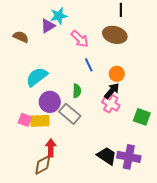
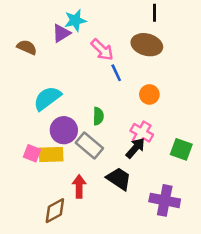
blue line: (89, 65) -> (116, 73), moved
black arrow: (112, 91) -> (135, 148), moved
red arrow: (51, 148) -> (79, 186), moved
black trapezoid: (107, 156) -> (119, 179), moved

